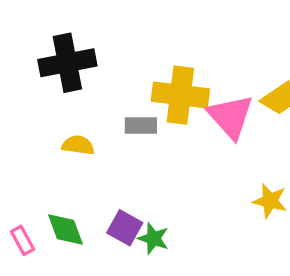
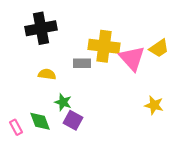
green star: (153, 238) -> (63, 102), moved

